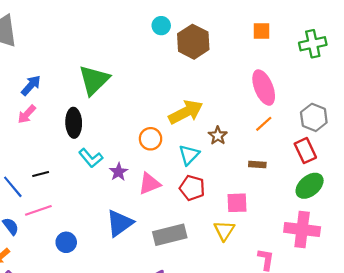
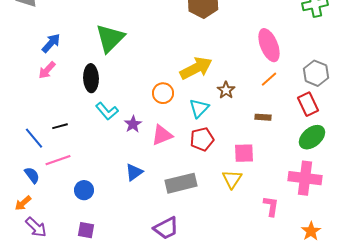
red pentagon: (192, 188) -> (202, 139), turned -30
blue triangle: (120, 223) -> (134, 172), size x0.7

